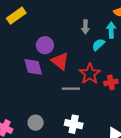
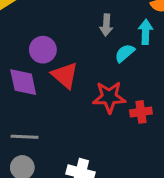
red star: (90, 74) -> (109, 97), turned 30
gray line: (71, 89) -> (25, 137), moved

